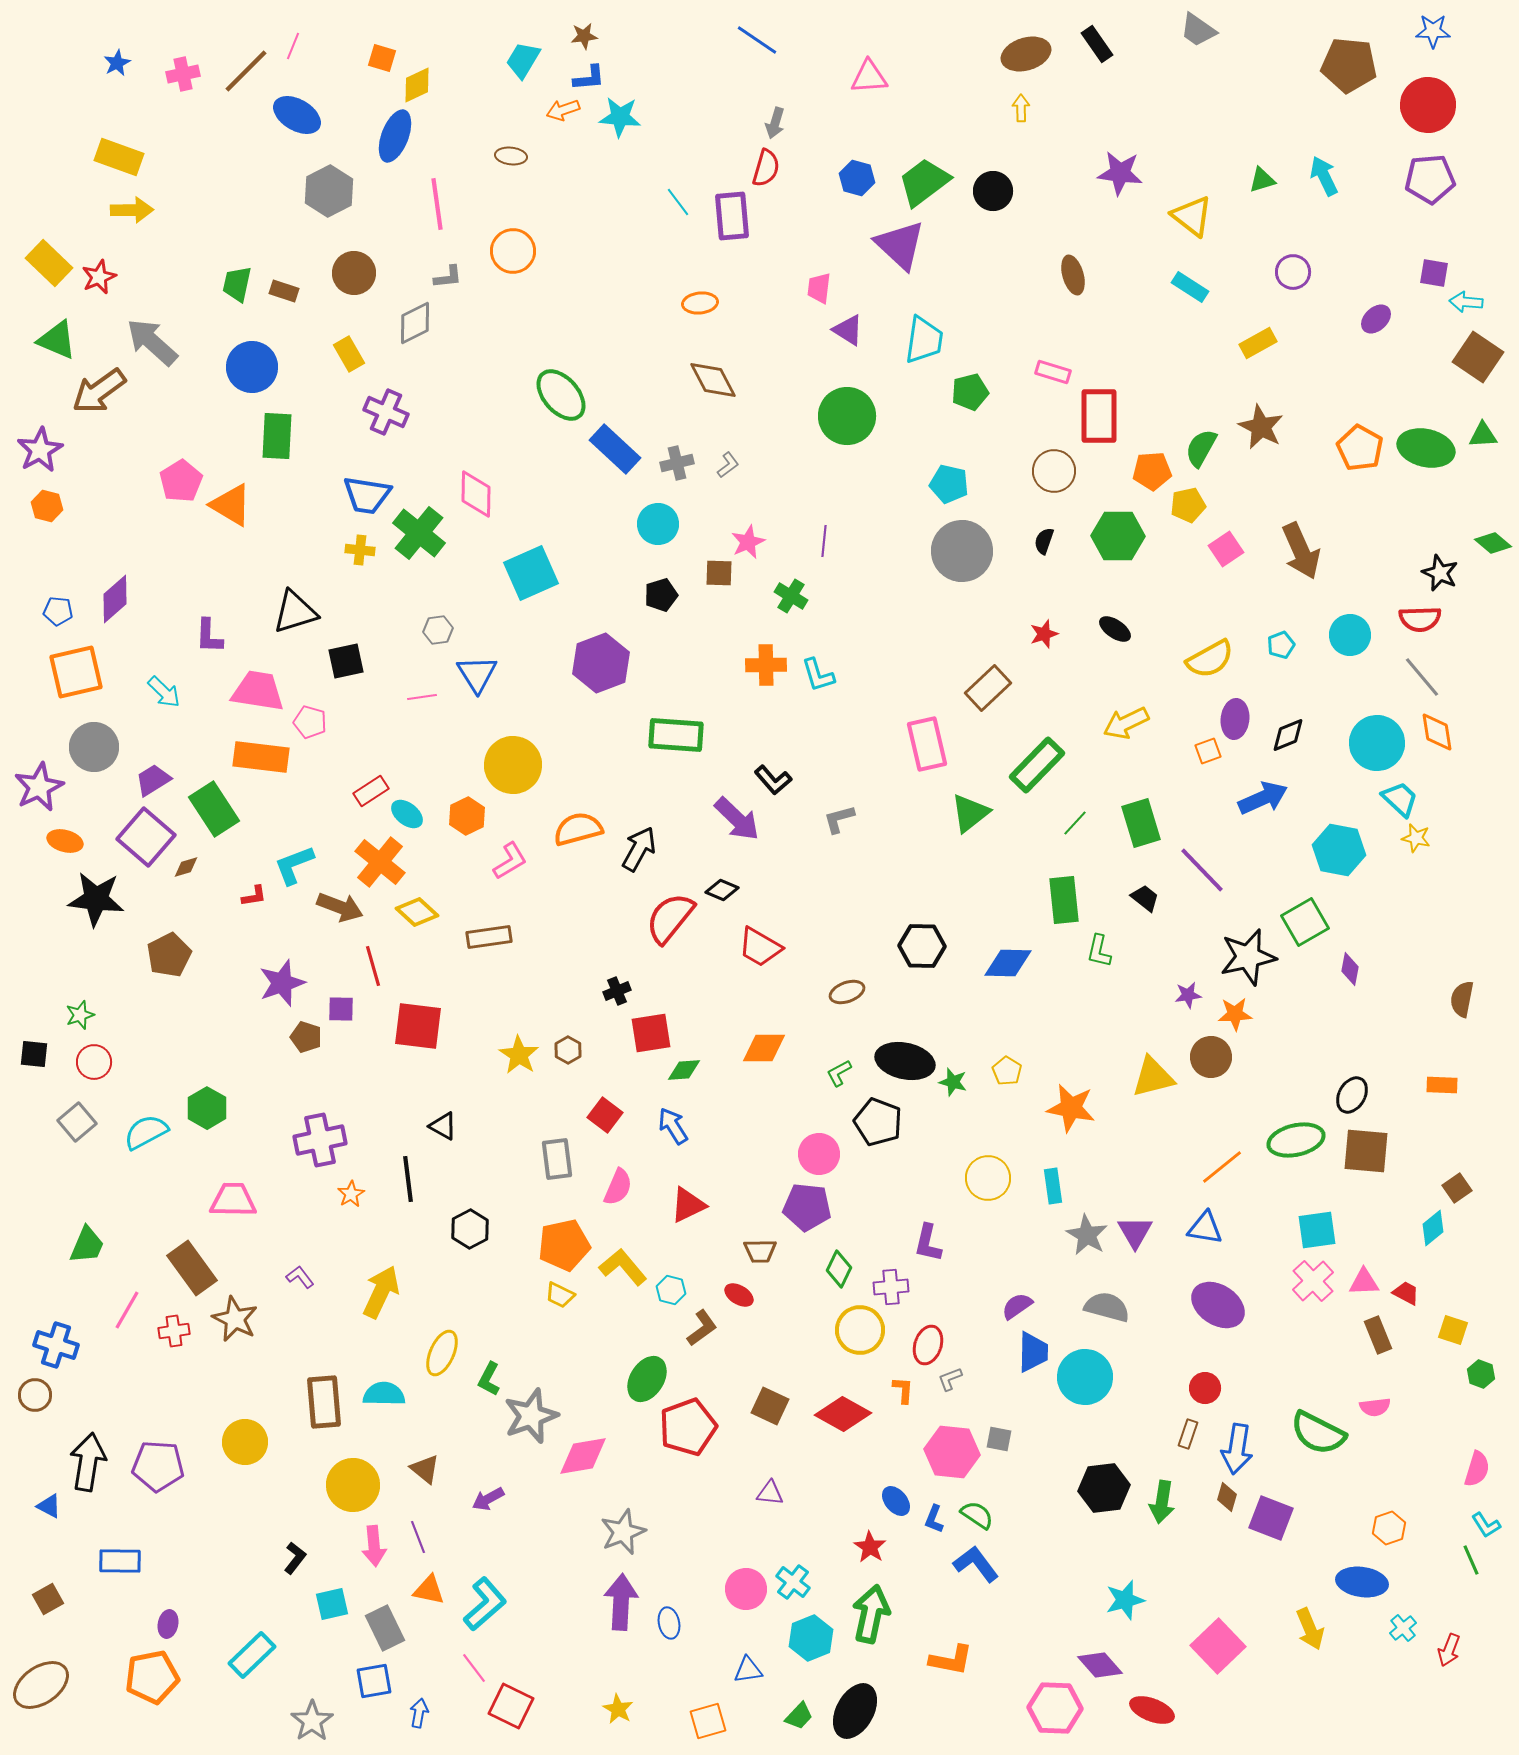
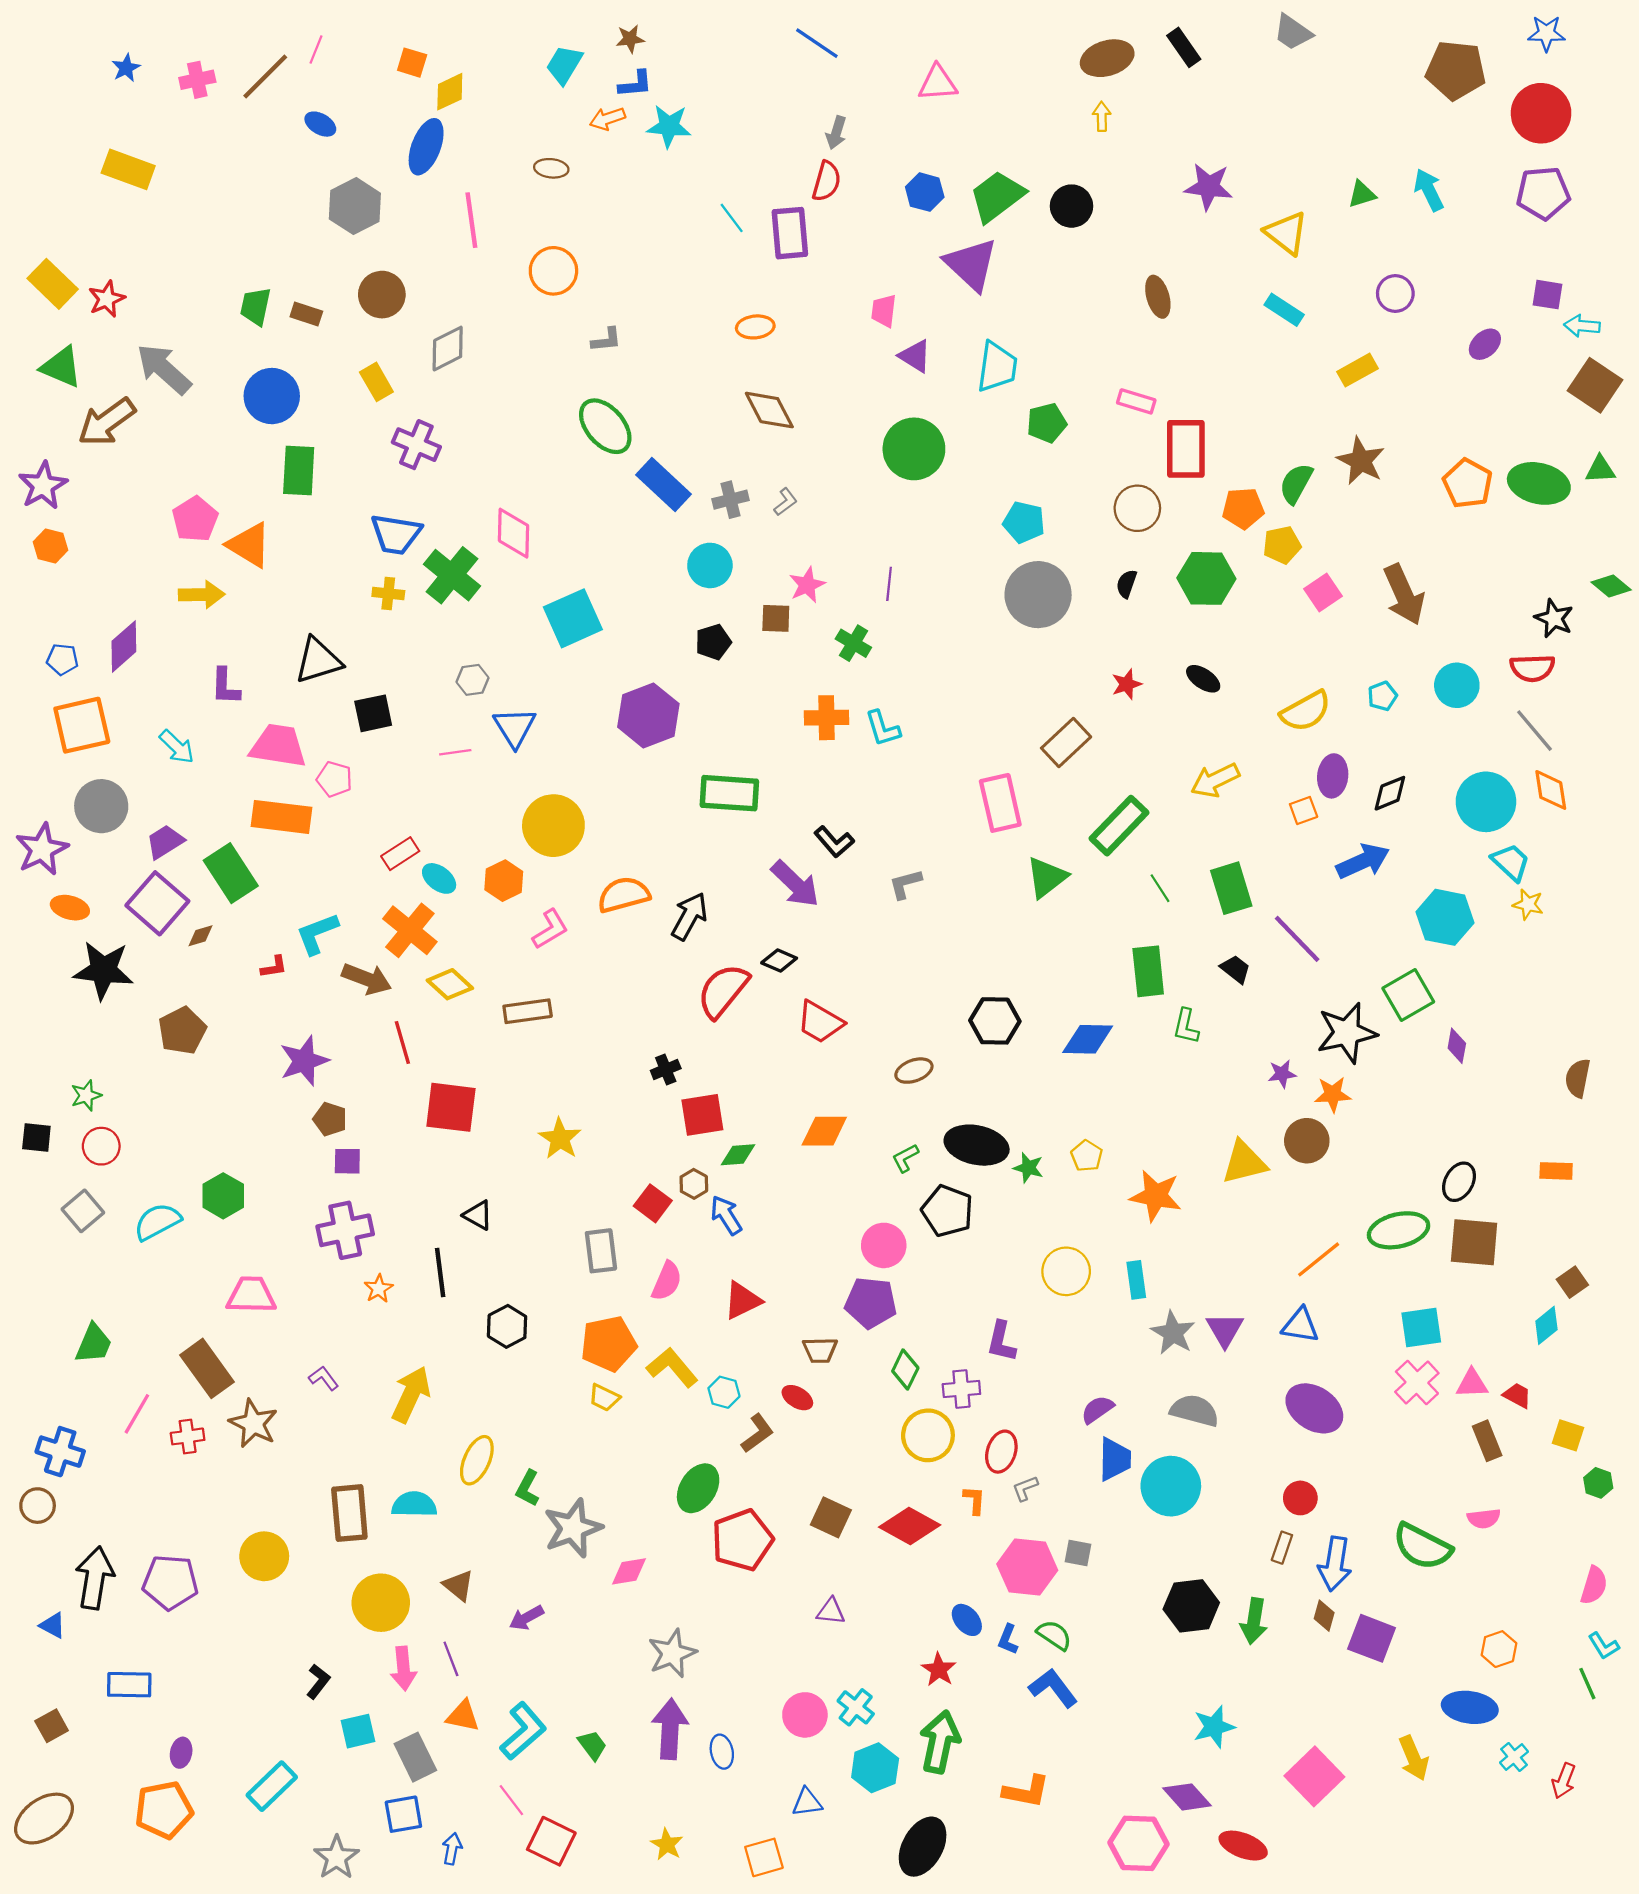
blue ellipse: (297, 115) -> (320, 124), size x0.6
yellow arrow: (132, 210) -> (202, 595), moved
gray L-shape: (448, 277) -> (606, 340), moved
green line: (1075, 823) -> (1160, 888), turned -76
purple square: (341, 1009) -> (347, 1161), moved
brown hexagon: (568, 1050) -> (694, 1184), moved
pink diamond: (583, 1456) -> (629, 1571), size x0.7
green trapezoid: (799, 1716) -> (592, 1745), moved, turned -80

